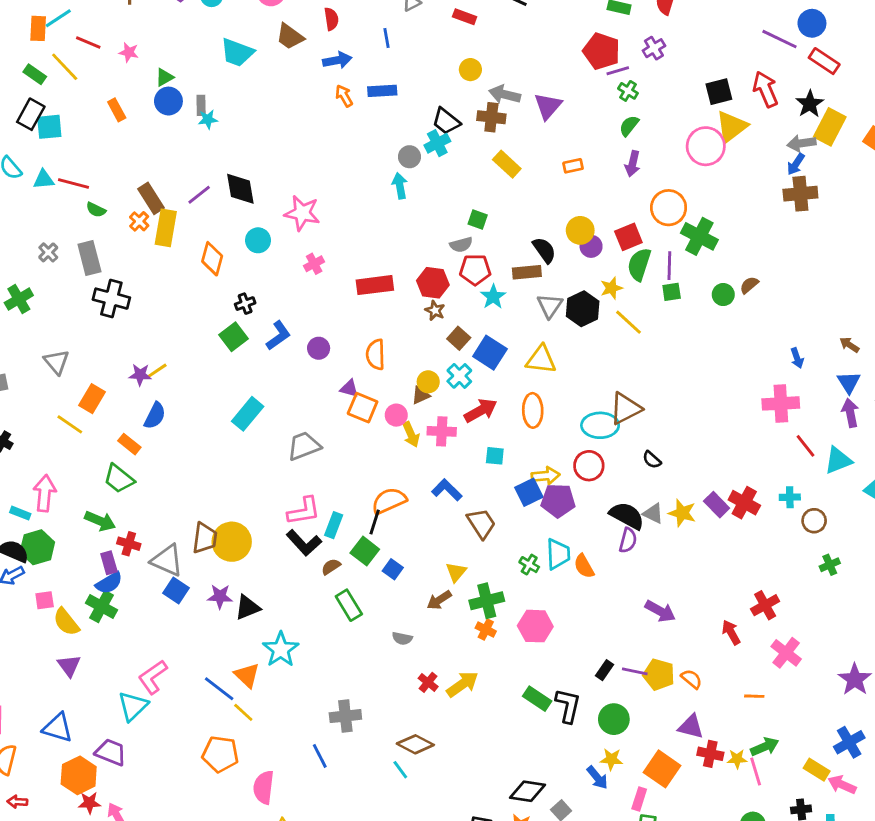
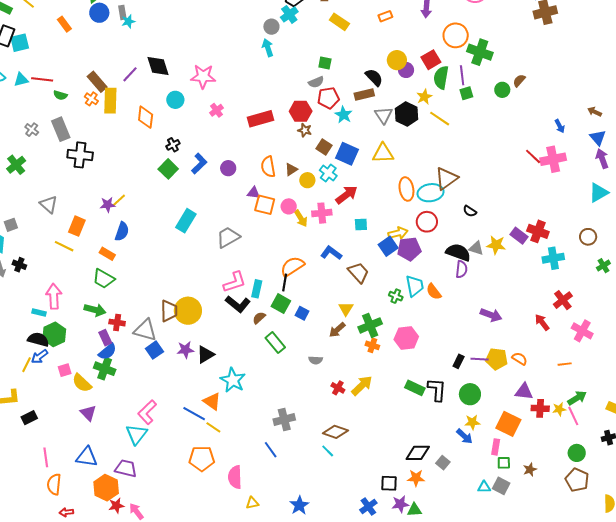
brown triangle: (421, 395) -> (291, 169), moved
orange ellipse: (533, 410) -> (406, 189), moved
red line: (805, 446) -> (533, 156), moved
cyan cross: (790, 497) -> (553, 258), moved, size x1.5
blue square: (176, 591) -> (154, 350), turned 30

